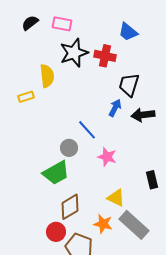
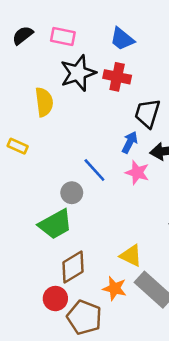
blue trapezoid: (128, 32) -> (122, 39), moved
yellow rectangle: (26, 97) -> (18, 146), moved, turned 42
pink star: (107, 157) -> (137, 173), moved

